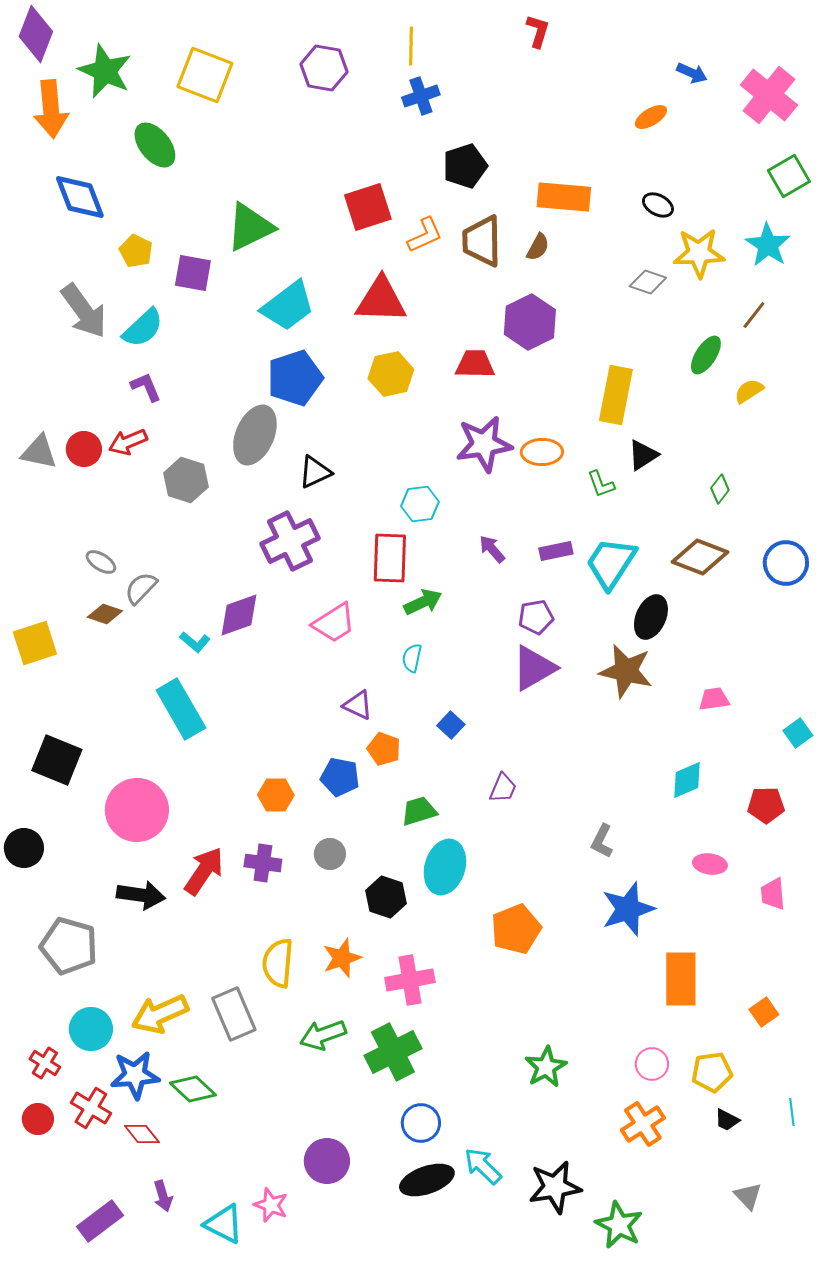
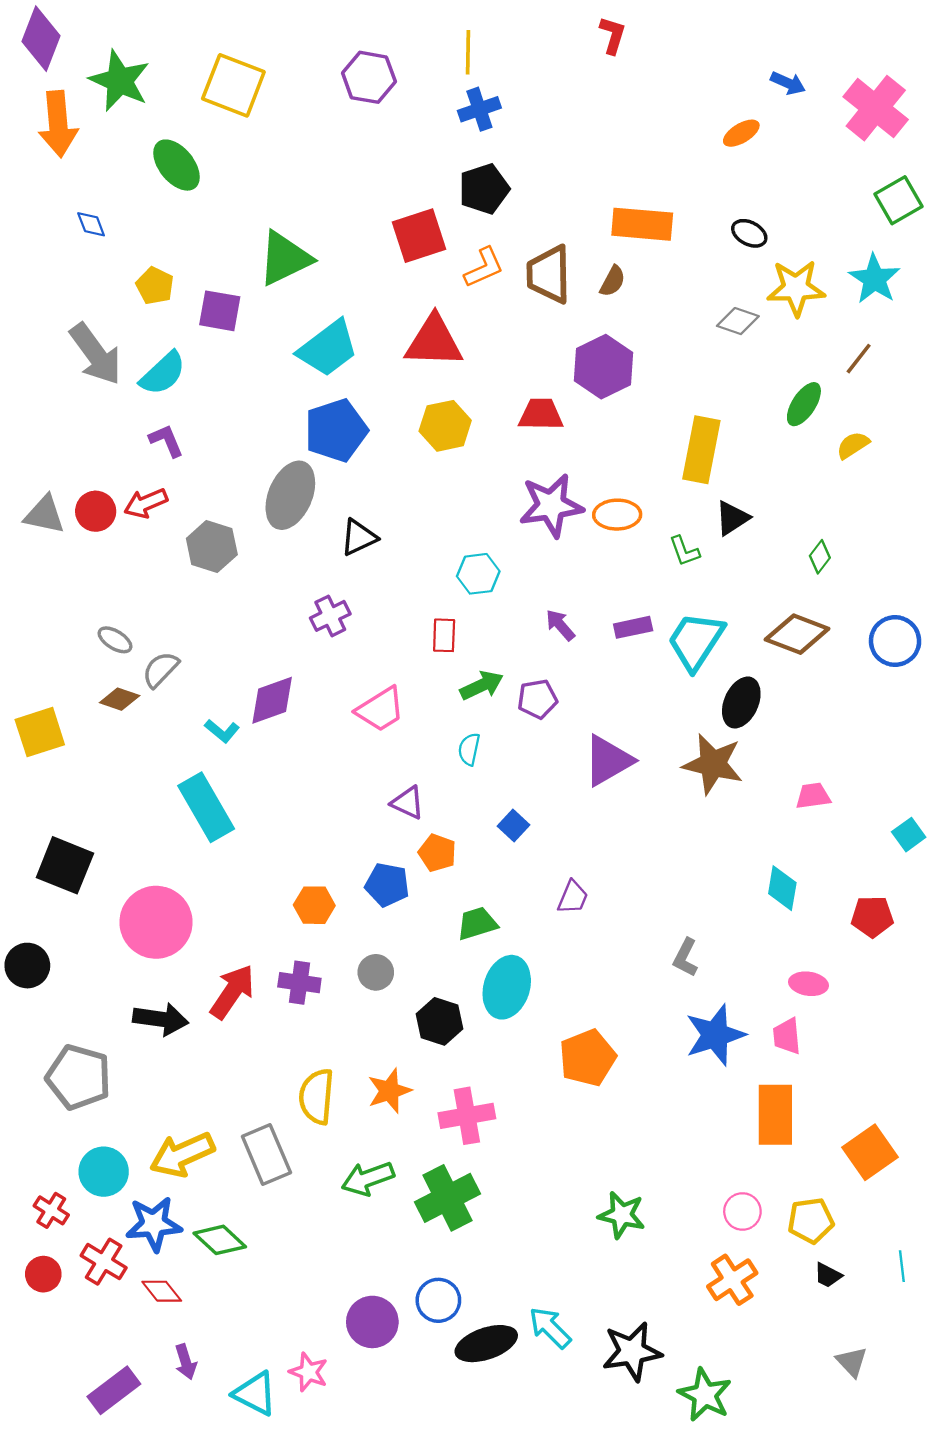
black pentagon: (465, 166) -> (484, 189), moved
blue diamond: (80, 197) -> (91, 224), size x0.5
purple cross: (290, 541) -> (330, 616), size x0.6
red rectangle: (390, 558) -> (444, 635), size x0.6
purple pentagon: (536, 617) -> (537, 699), moved
cyan diamond: (687, 780) -> (782, 888), turned -57
pink trapezoid: (773, 894) -> (787, 1036), moved
orange square: (764, 1012) -> (870, 1152), size x1.6
green star: (546, 1067) -> (622, 1215), turned -30
blue circle: (421, 1123) -> (438, 1300), moved

